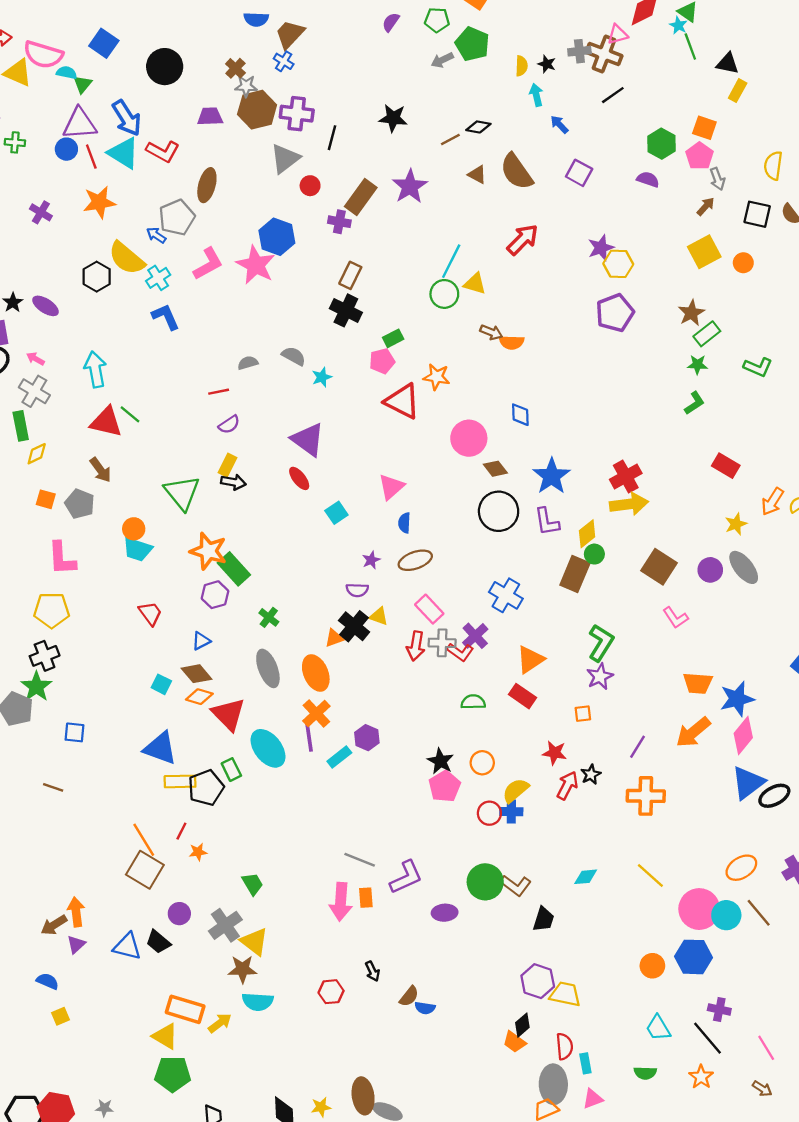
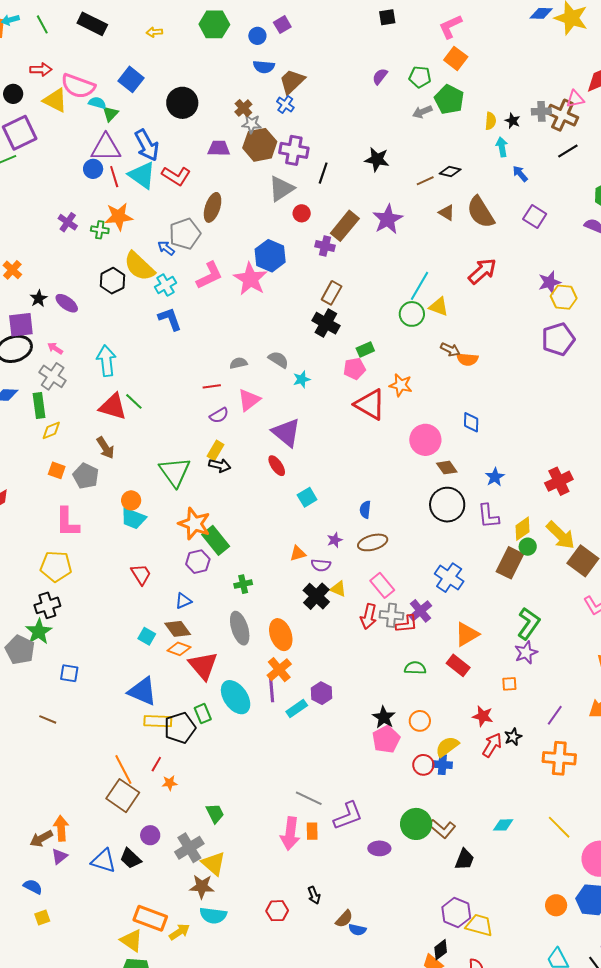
green cross: (15, 142) -> (100, 230), moved
blue star: (552, 476) -> (495, 477), size x0.6
pink triangle: (391, 487) -> (249, 400), moved
yellow arrow: (629, 504) -> (561, 535), moved, turned 48
green cross: (269, 617) -> (243, 584), turned 36
orange triangle: (334, 638) -> (298, 553), moved
red L-shape: (460, 652) -> (407, 624), turned -45

